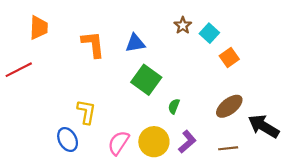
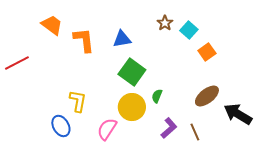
orange trapezoid: (39, 28) -> (52, 25), moved, turned -55
yellow circle: (154, 142) -> (132, 107), moved
brown line: (228, 148) -> (195, 132), moved, turned 72

